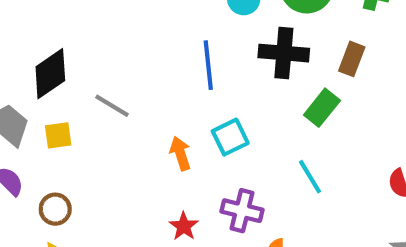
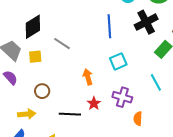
black cross: (284, 53) -> (146, 22), turned -35
orange arrow: (180, 153) -> (88, 77), moved
brown circle: (55, 209) -> (42, 91), moved

